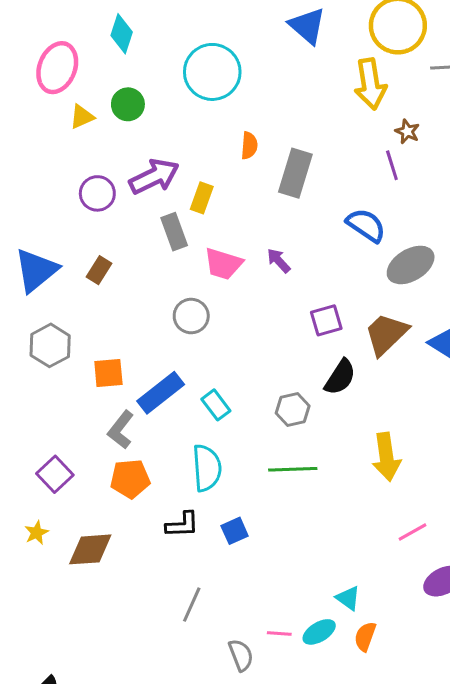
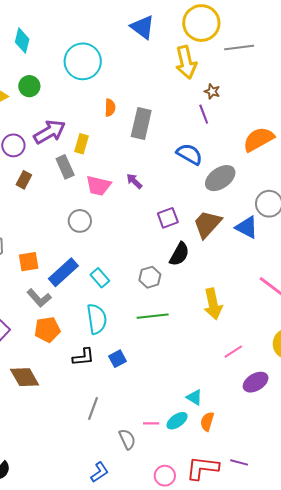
brown rectangle: (99, 270) -> (24, 180), moved
gray L-shape: (121, 430) -> (39, 298), turned -75
brown diamond: (90, 549) -> (25, 377), turned 68

